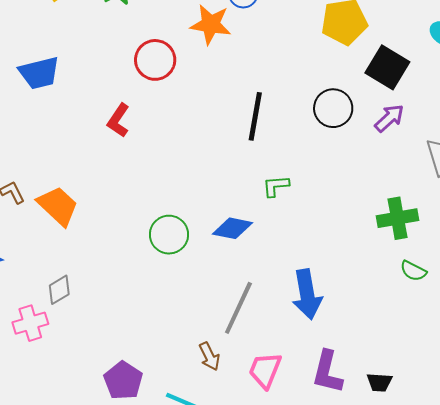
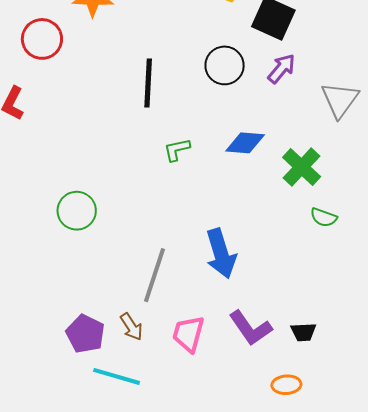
green cross: (398, 218) -> (302, 167), turned -30
blue diamond: (232, 228) -> (245, 143), moved
purple L-shape: (327, 372) -> (250, 328), turned -42
purple pentagon: (123, 381) -> (85, 334), moved

